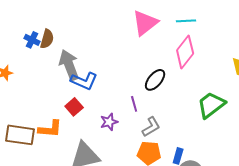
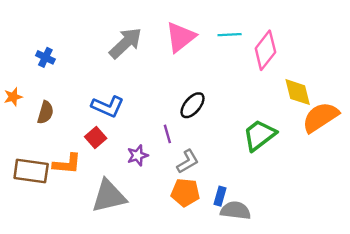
brown semicircle: (47, 39) -> (45, 112), moved
pink diamond: (185, 52) -> (265, 50), moved
gray arrow: (69, 65) -> (126, 43), moved, turned 68

